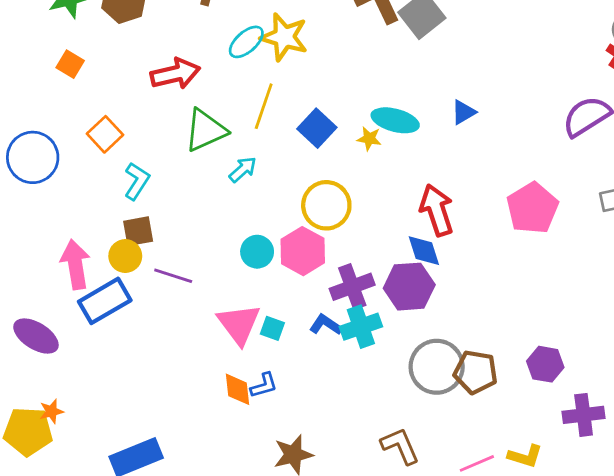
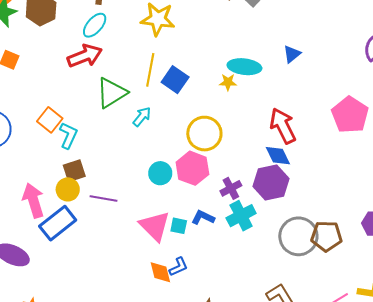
cyan ellipse: (246, 42) -> (95, 25), moved
blue square: (317, 128) -> (175, 80), moved
orange square: (105, 134) -> (50, 120), moved
purple cross: (352, 287) -> (231, 188), size x0.7
blue L-shape: (326, 325) -> (203, 217), moved

